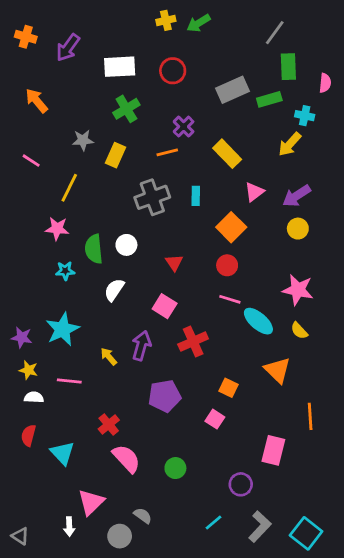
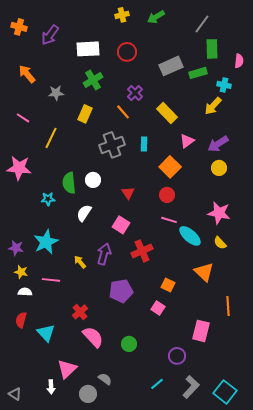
green arrow: (199, 23) -> (156, 17), moved
gray star: (83, 140) -> (56, 93), moved
orange line: (167, 152) -> (123, 112), turned 63
pink star: (57, 229) -> (19, 168), moved, size x1.4

